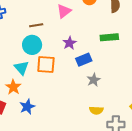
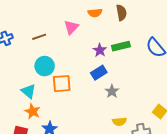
brown line: (36, 25) -> (39, 37), moved
purple star: (69, 43) -> (100, 50), moved
cyan triangle: (21, 68) -> (28, 91), moved

